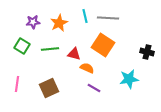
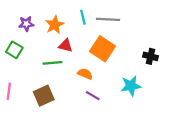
green line: (50, 49) -> (52, 63), moved
red triangle: (74, 54) -> (66, 45), moved

